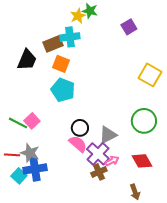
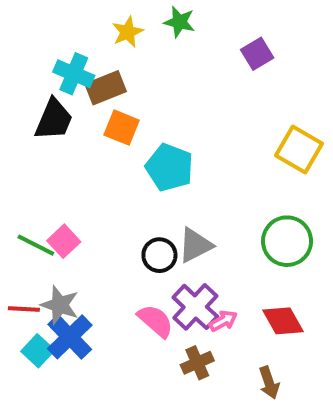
yellow star: (78, 16) -> (128, 32), moved
cyan cross: (70, 37) -> (74, 74), moved, turned 30
cyan pentagon: (63, 90) -> (169, 167), moved
gray triangle: (108, 135) -> (195, 245), moved
pink semicircle: (78, 144) -> (155, 321), moved
blue cross: (35, 169) -> (70, 337), turned -35
brown cross: (99, 172) -> (197, 363), moved

